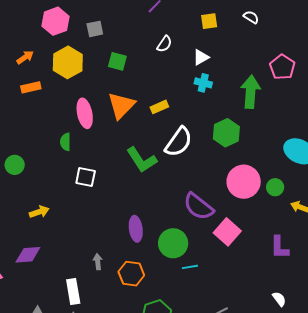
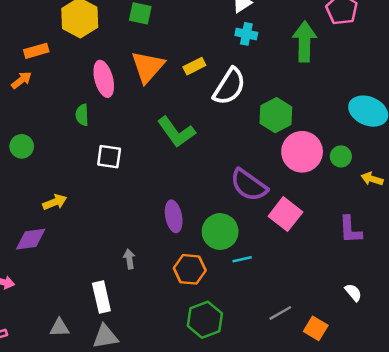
orange arrow: (25, 57) -> (21, 80), moved
green hexagon: (226, 133) -> (276, 115), moved
white semicircle: (179, 142) -> (229, 86), moved
purple diamond: (28, 255) -> (31, 239), moved
orange hexagon: (131, 274) -> (190, 269), moved

